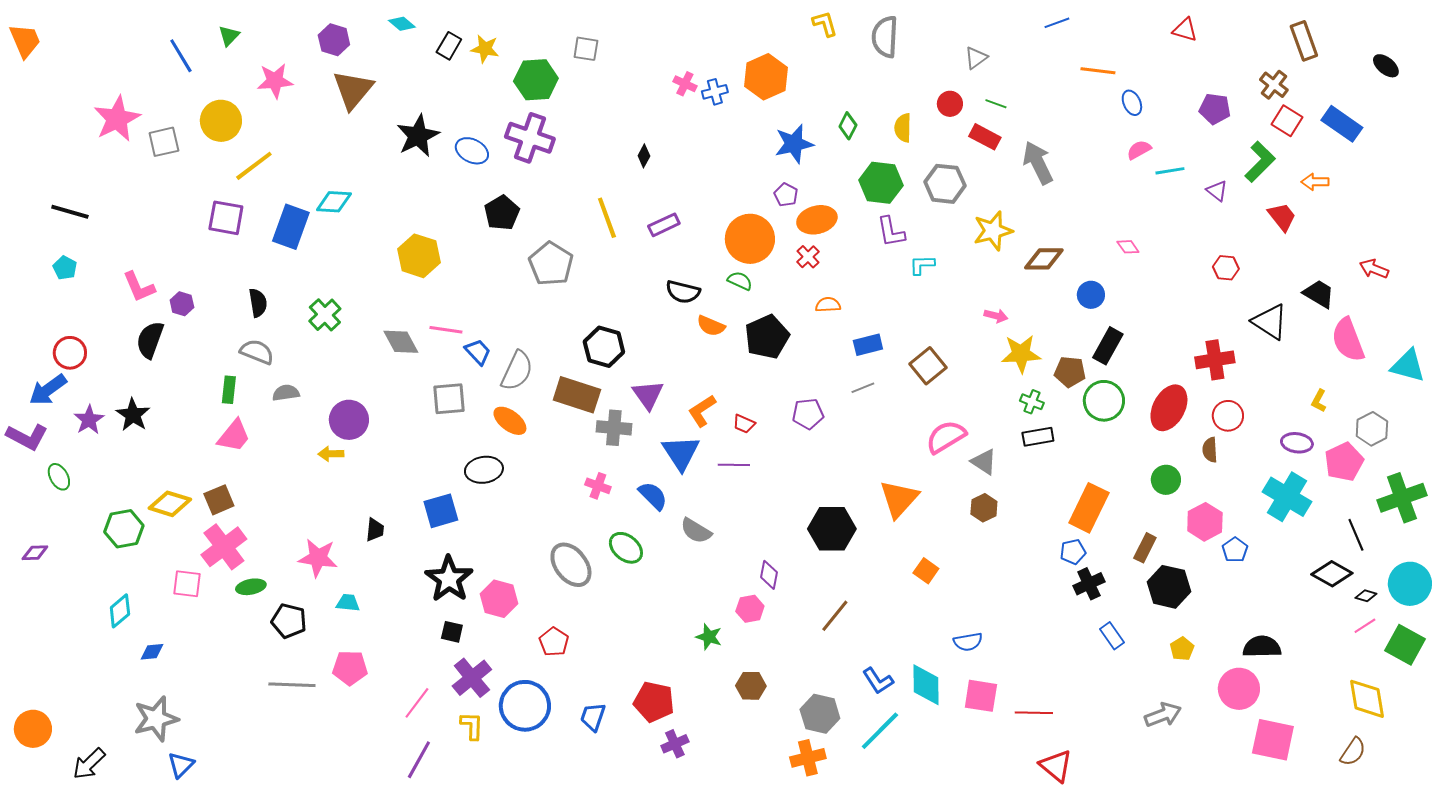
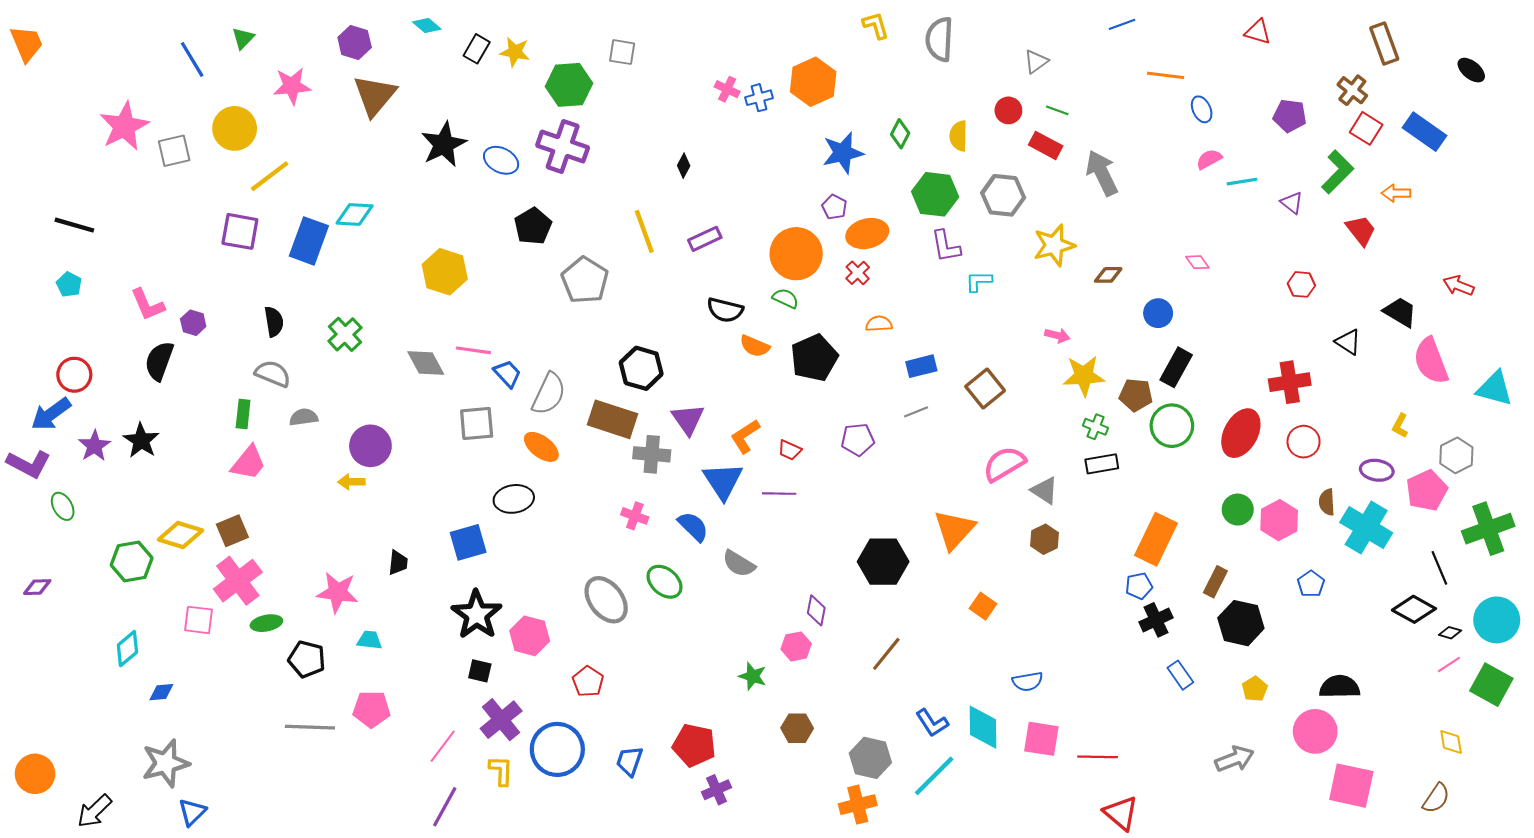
brown diamond: (1044, 259) -> (1108, 275), size x0.7
black triangle: (1270, 322) -> (1348, 342), size x0.7
brown semicircle: (1210, 450) -> (1327, 502), moved
pink hexagon: (1205, 522) -> (1279, 520), moved
yellow diamond: (1367, 699) -> (1451, 742), size x0.6

